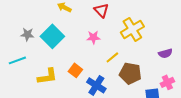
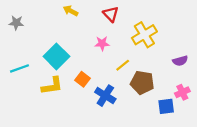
gray star: (27, 34) -> (16, 23), moved
cyan square: (52, 36) -> (56, 56), moved

